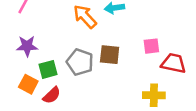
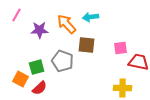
purple star: (27, 46) -> (40, 30), moved
brown square: (110, 55) -> (87, 45), moved

